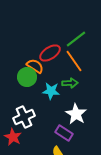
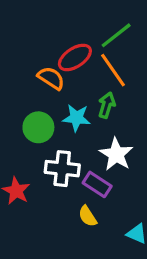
green circle: (27, 77) -> (38, 127), moved
green arrow: (70, 83) -> (107, 105), turned -70
white cross: (24, 117) -> (62, 169), moved, turned 30

